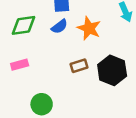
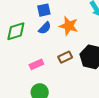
pink rectangle: (20, 65) -> (36, 64), moved

